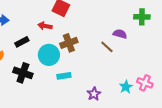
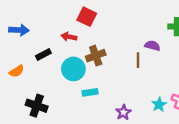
brown line: (107, 47) -> (138, 60), turned 48
black cross: (23, 73) -> (37, 106), moved

